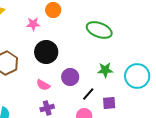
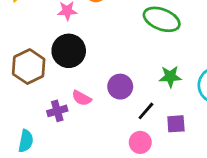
black circle: (46, 52) -> (69, 51), moved
purple cross: (47, 108) -> (57, 111), moved

